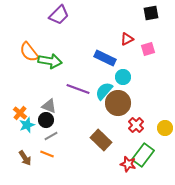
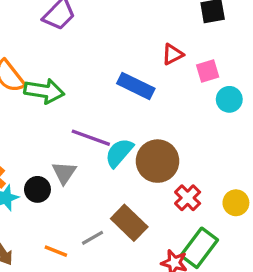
cyan circle: (123, 77) -> (229, 99), moved
cyan semicircle: (104, 91) -> (119, 153), moved
gray triangle: (49, 106) -> (64, 173), moved, turned 42
gray line: (51, 136) -> (92, 238), moved
orange line: (47, 154) -> (56, 251), moved

